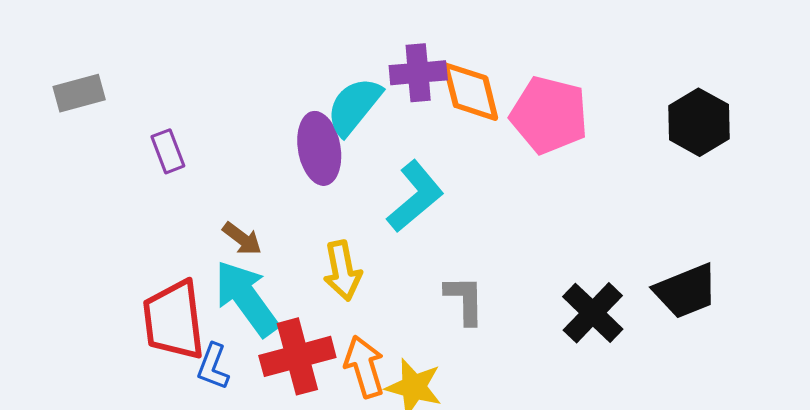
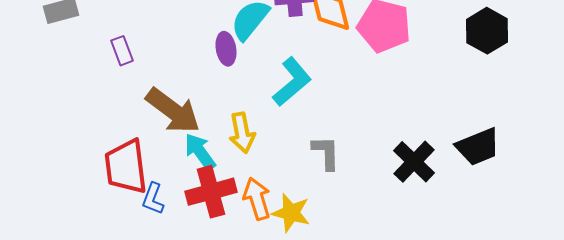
purple ellipse: (319, 148) -> (226, 49), size x0.7
brown arrow: (242, 239) -> (173, 111), size x2.0
cyan arrow: (246, 298) -> (200, 152), moved, size x0.7

